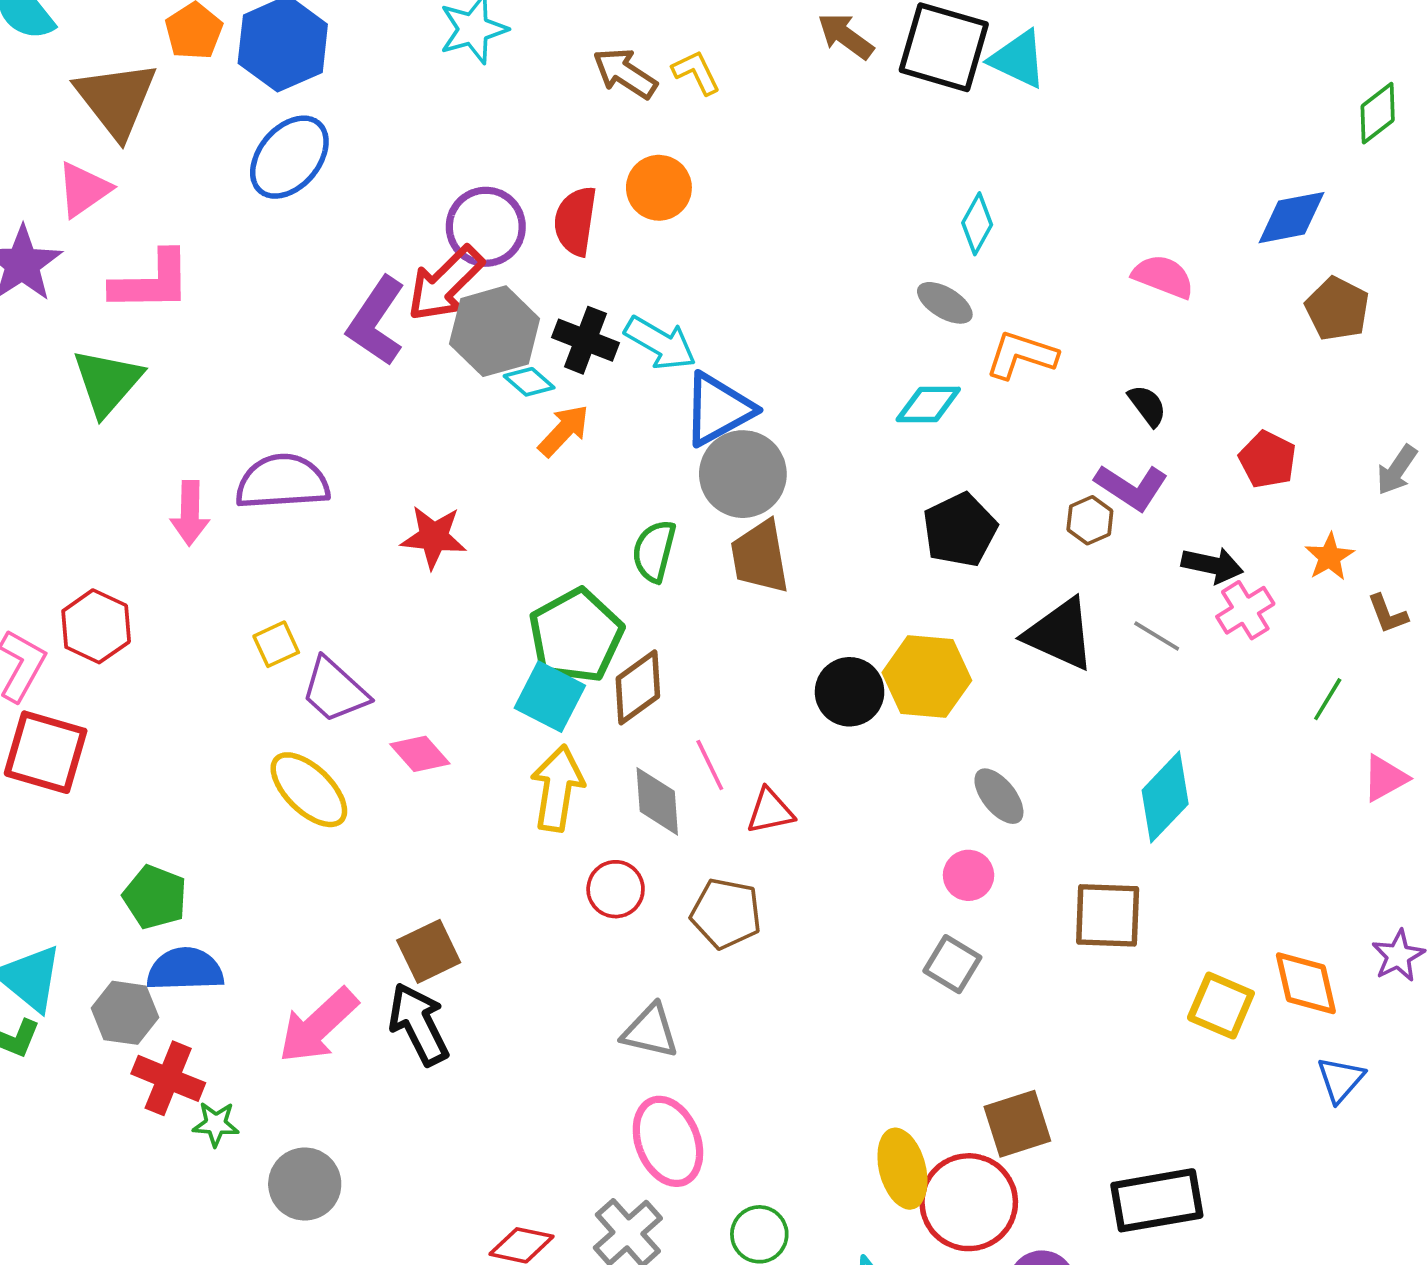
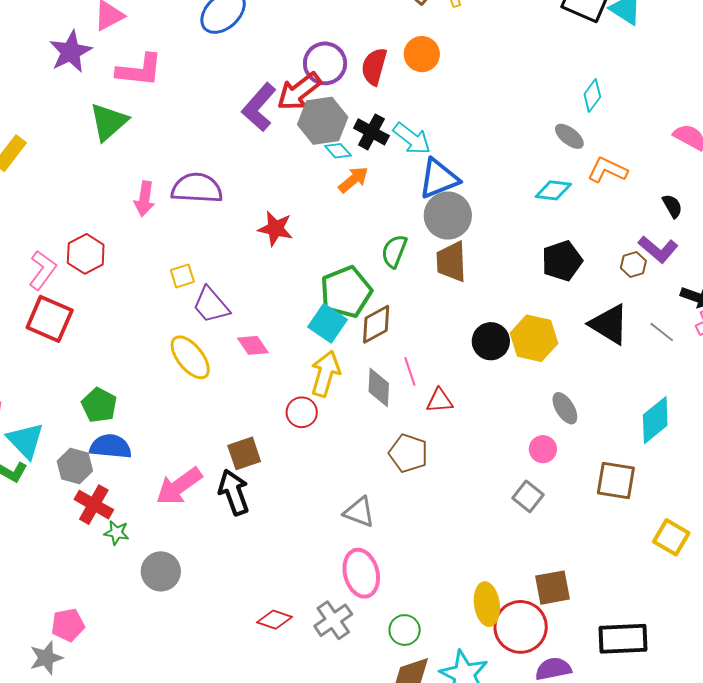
red circle: (616, 889) -> (302, 412), moved

